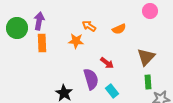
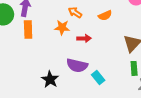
red arrow: (107, 63) -> (84, 38), moved, turned -40
purple semicircle: (91, 79) -> (77, 65), turned 120

